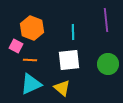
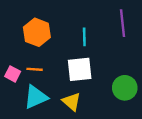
pink square: (16, 46) -> (13, 74), moved
green circle: (108, 64) -> (125, 88), moved

